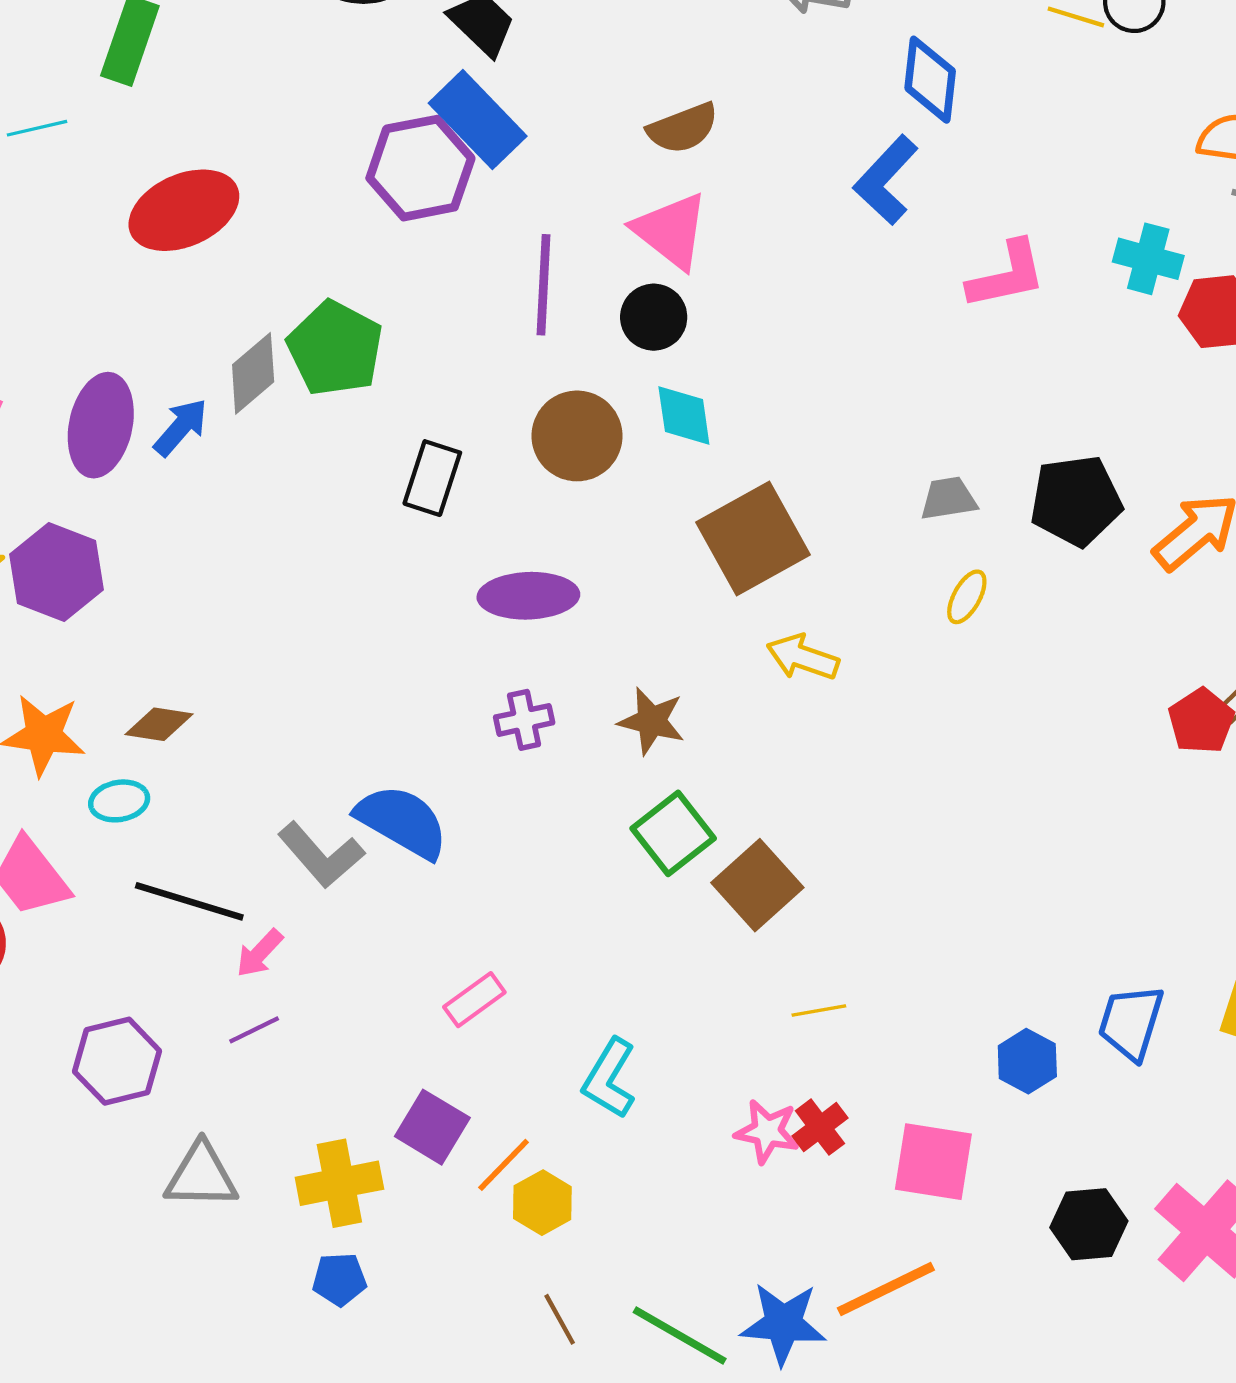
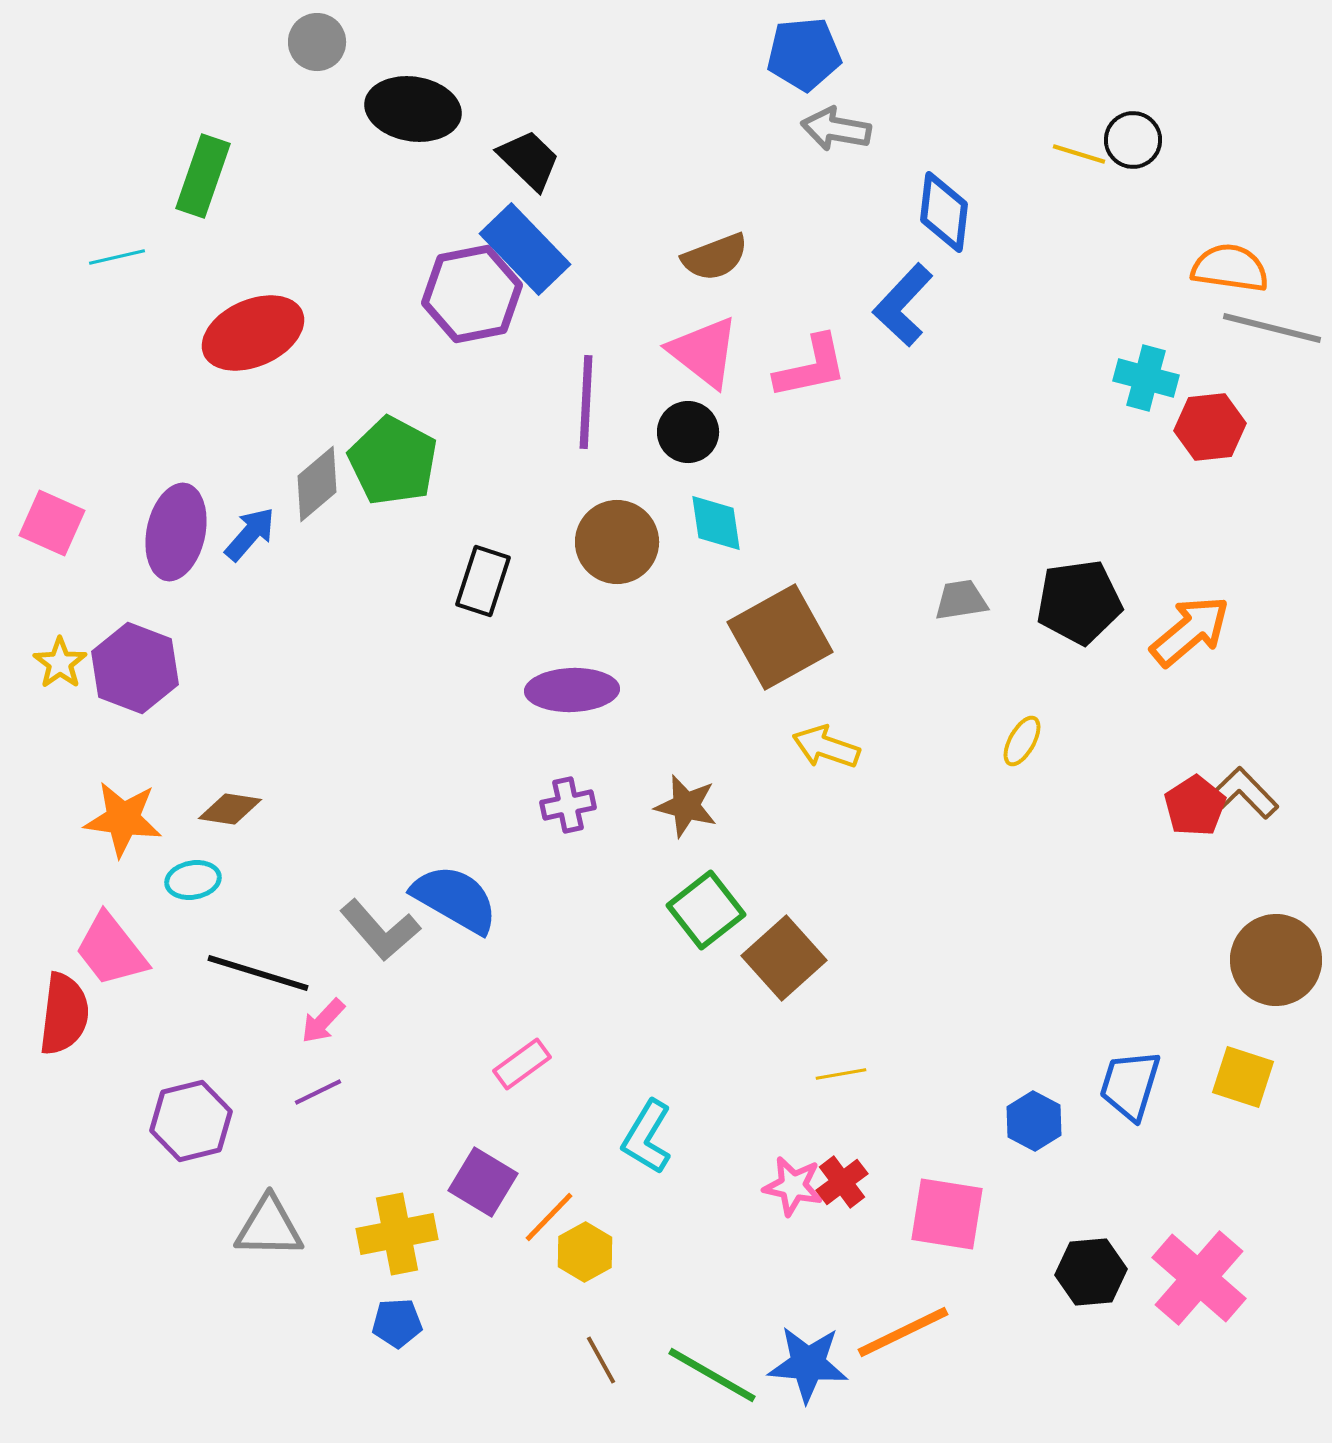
pink L-shape: (1007, 275) -> (811, 367), moved
yellow ellipse: (967, 597) -> (1022, 741), moved

